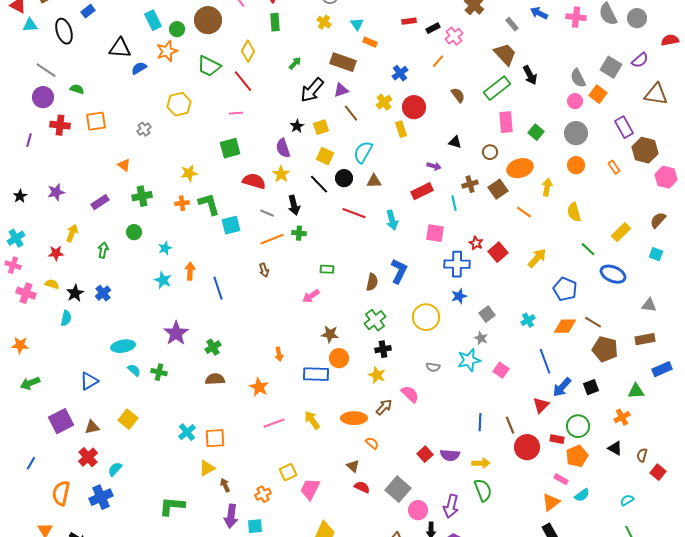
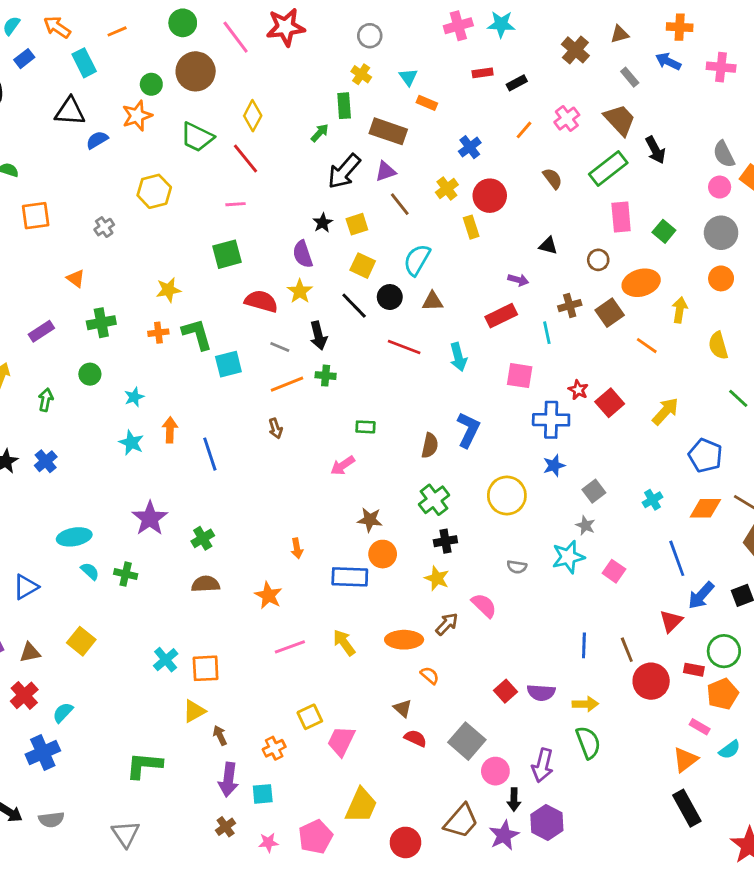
cyan rectangle: (153, 20) -> (84, 63), moved
green rectangle: (275, 22) -> (344, 106), moved
pink cross: (454, 36) -> (567, 119), moved

